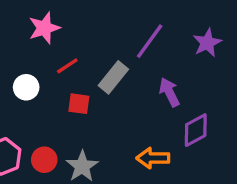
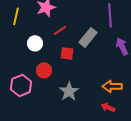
purple line: (150, 41) -> (110, 15), turned -40
red circle: (44, 160) -> (44, 70), moved

